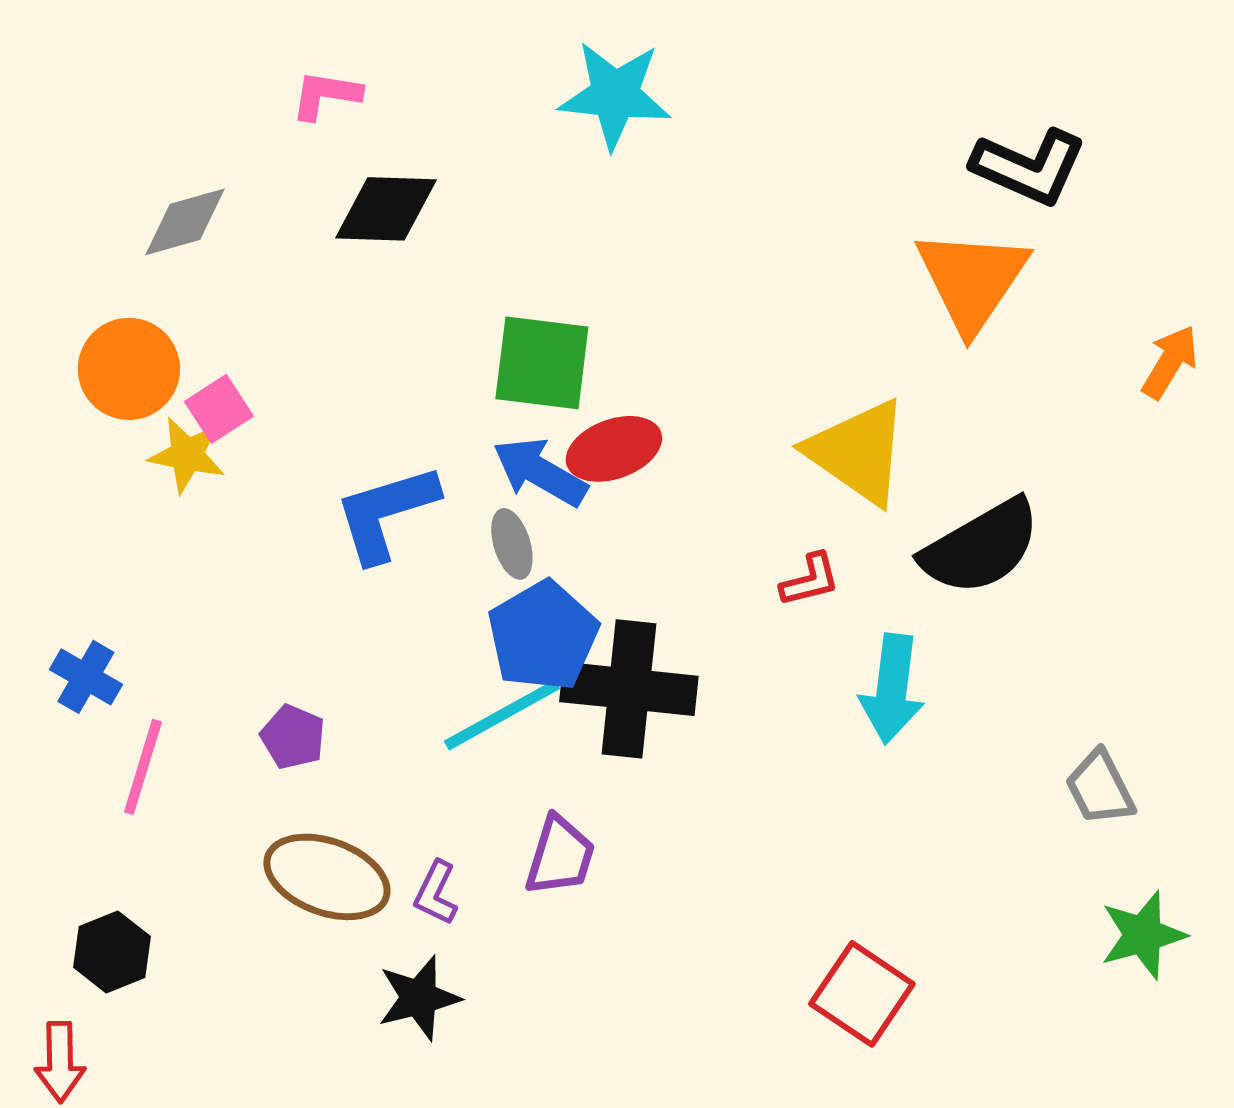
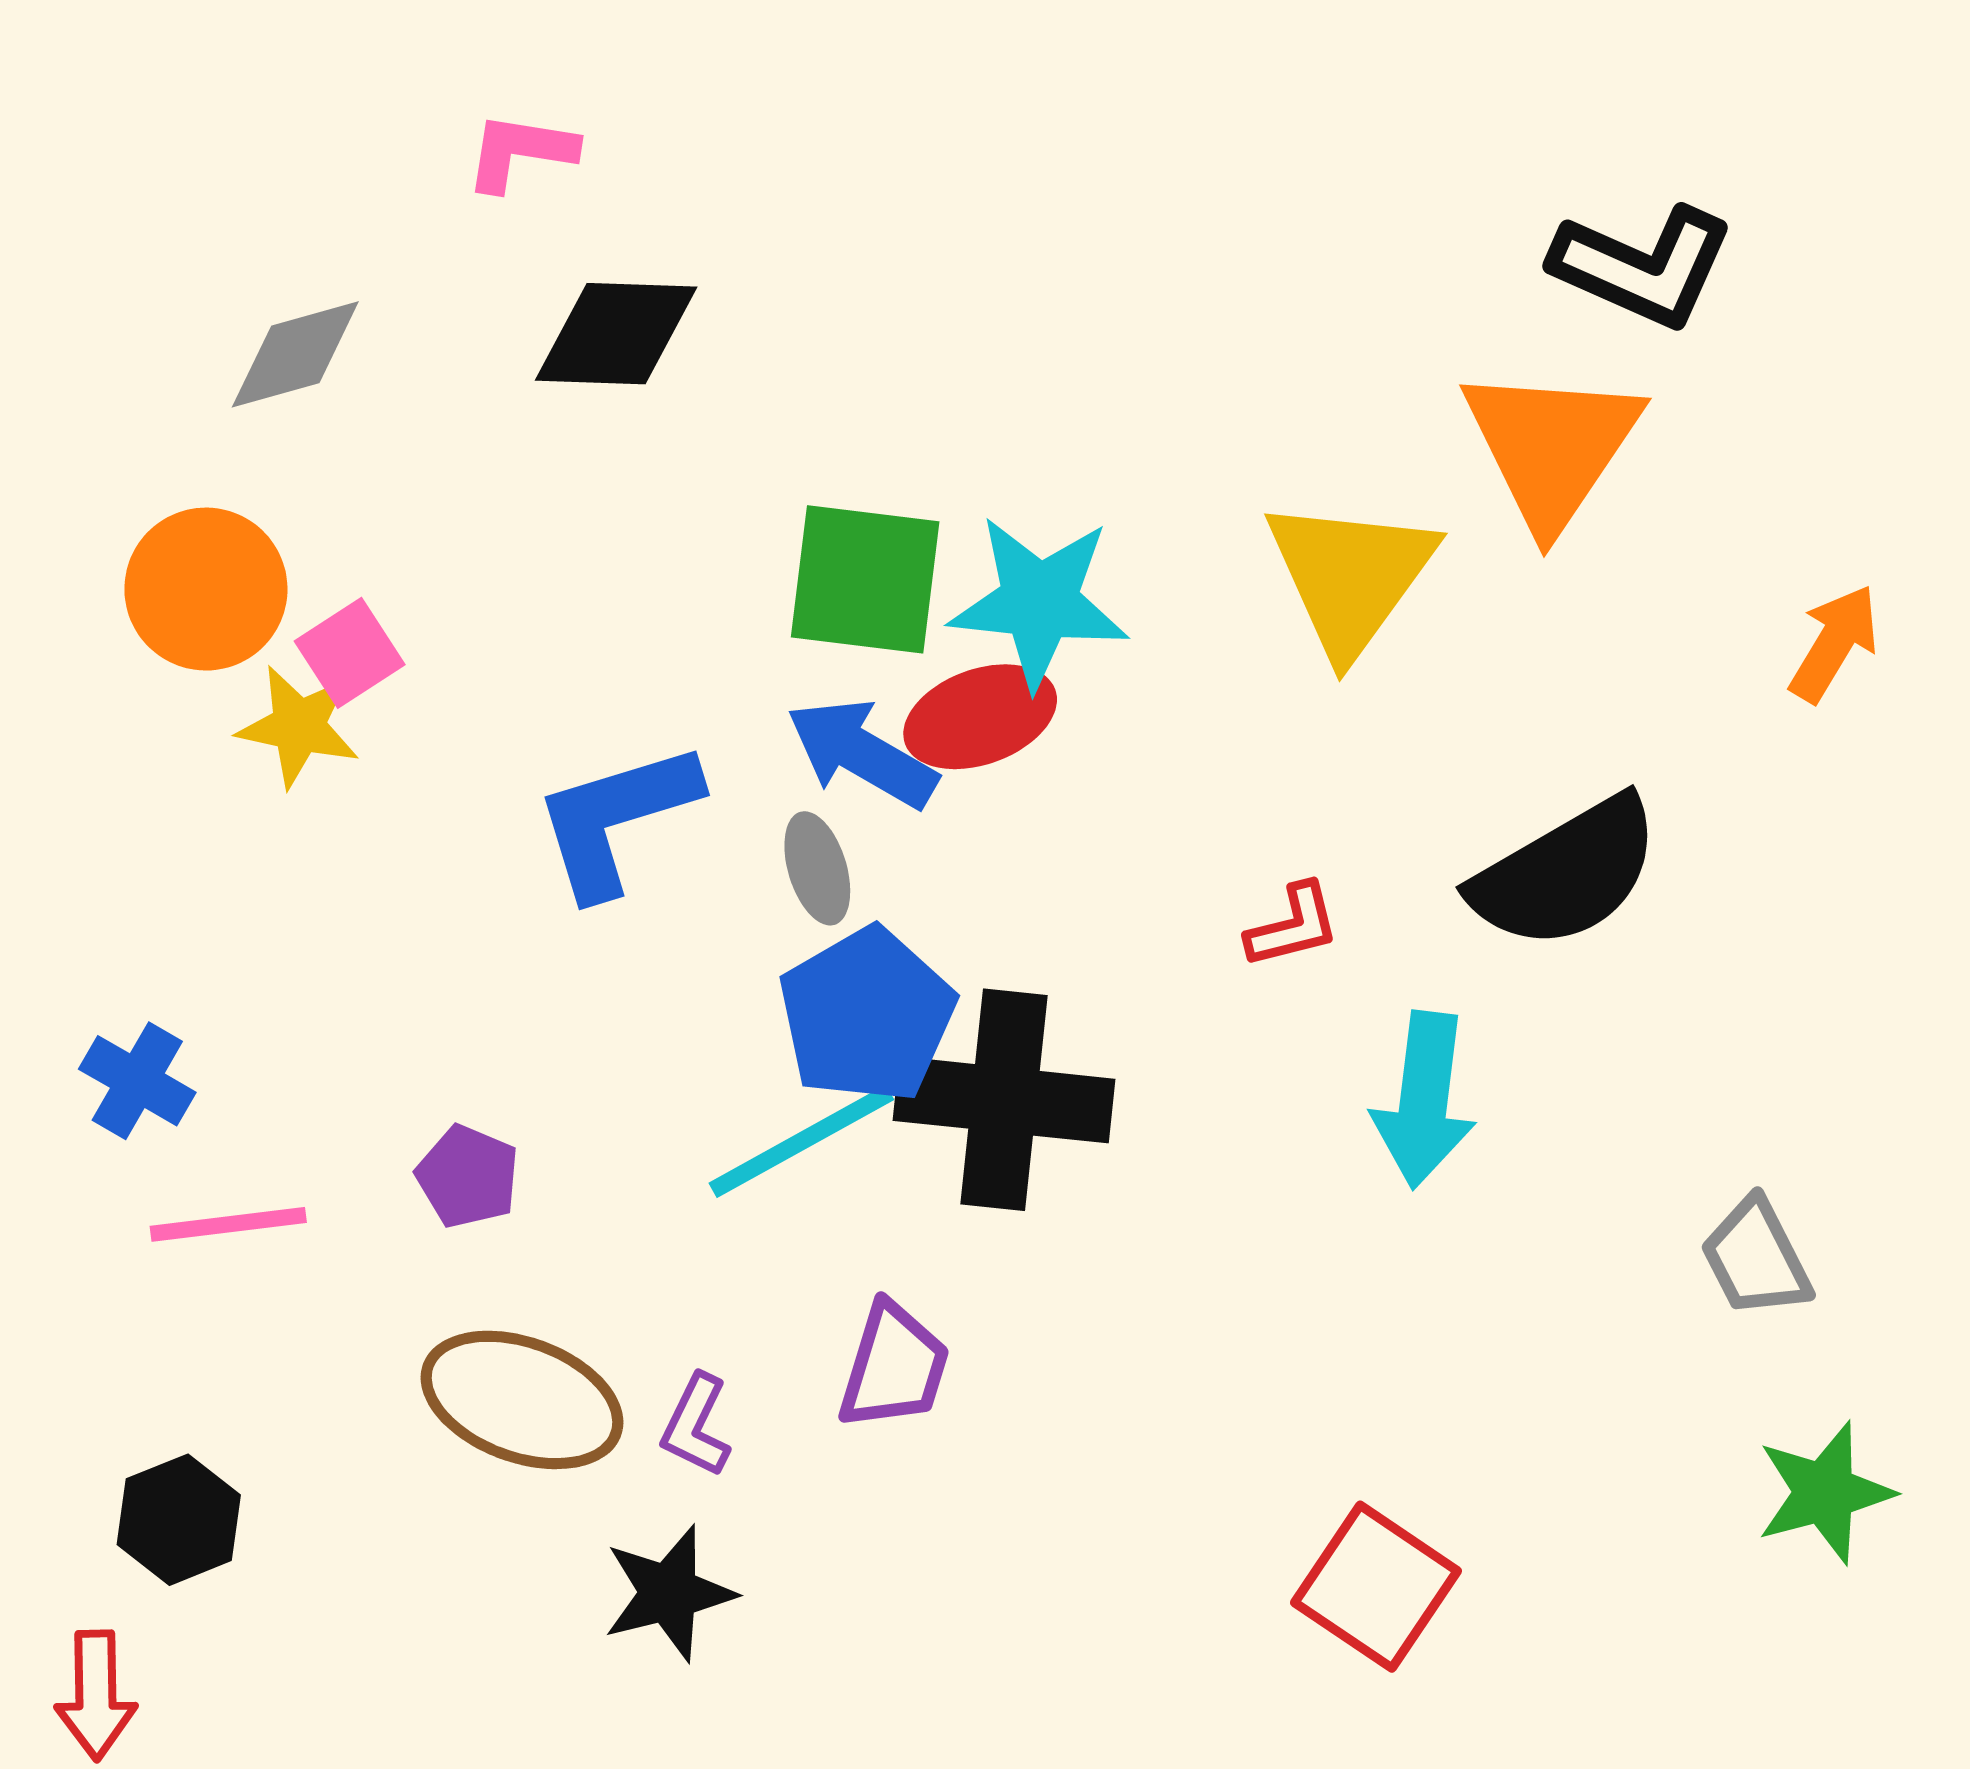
cyan star: (615, 95) -> (1039, 602), moved
orange arrow: (1170, 362) -> (1834, 643), moved
yellow triangle: (858, 452) -> (1350, 576), moved, turned 31
pink line: (143, 767) -> (228, 1224), turned 66

